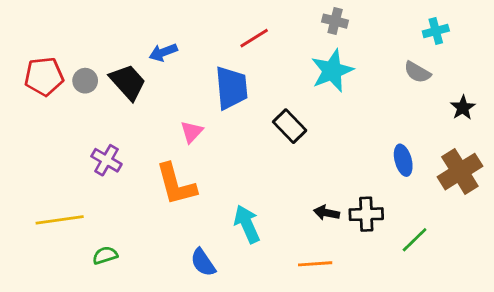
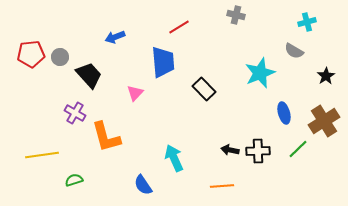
cyan star: (332, 71) -> (260, 73), moved
black trapezoid: (128, 82) -> (89, 75), moved
orange L-shape: (176, 184) -> (106, 137), moved
green line: (415, 240) -> (298, 149), moved

